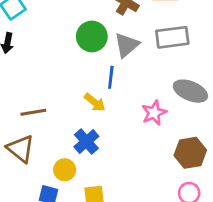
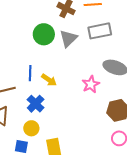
blue line: (111, 77) -> (30, 73), moved
blue cross: (86, 142) -> (36, 104), moved

